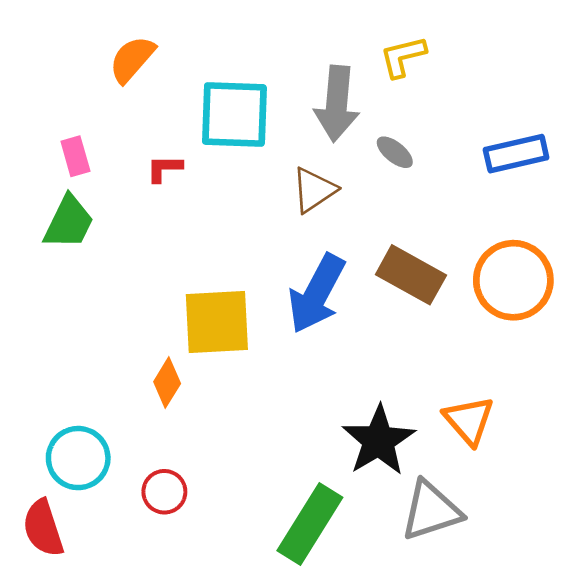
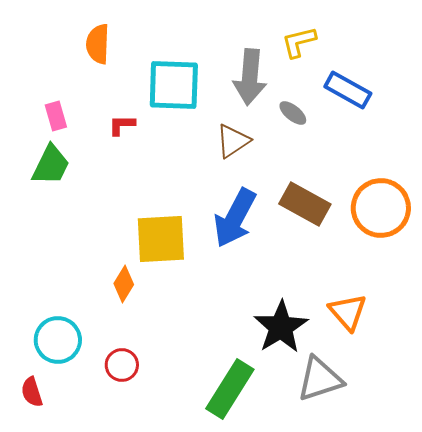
orange semicircle: (132, 59) -> (98, 44), turned -39
blue rectangle: (516, 154) -> (348, 90), moved, turned 42
red semicircle: (43, 528) -> (32, 392), size x0.7

